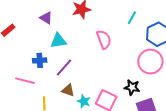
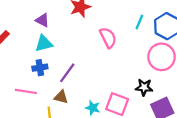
cyan line: (132, 18) -> (139, 22), moved
cyan triangle: (58, 41) -> (44, 43), moved
brown triangle: (68, 90) -> (61, 97), moved

